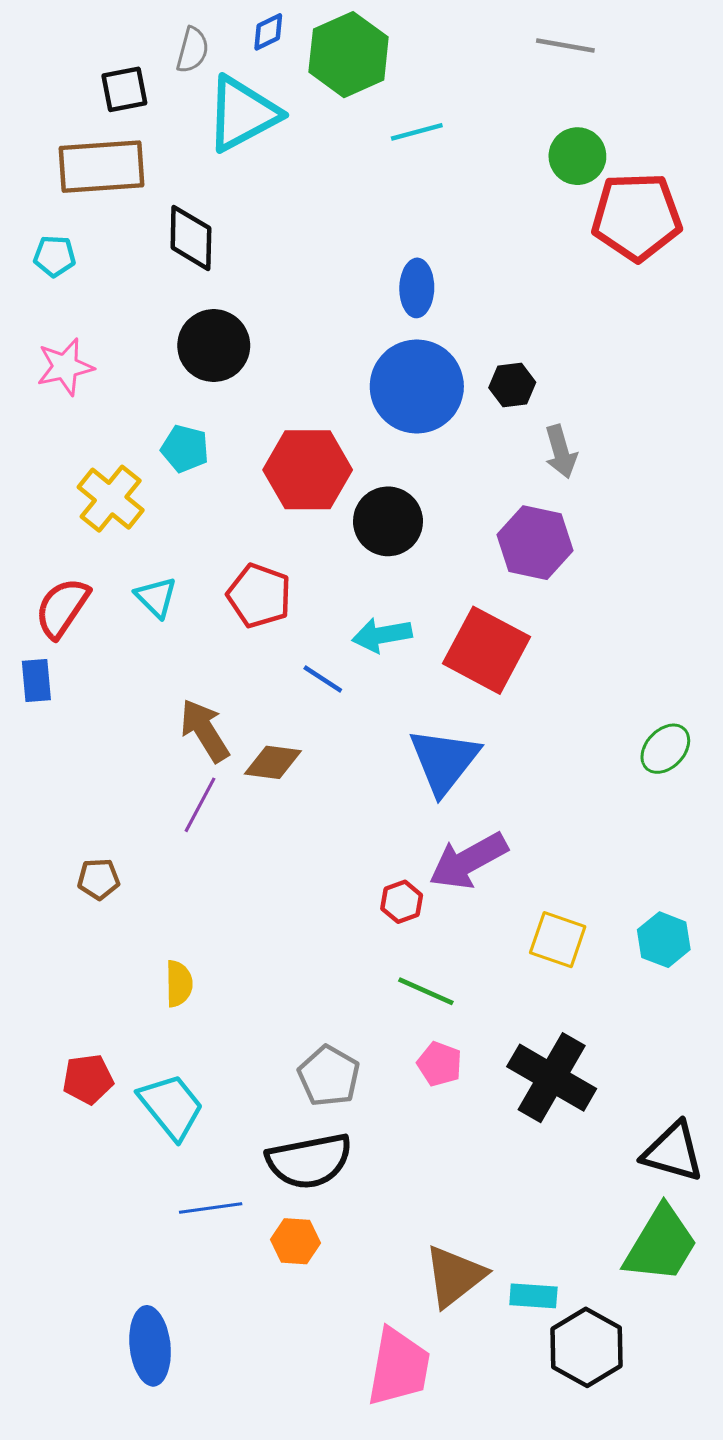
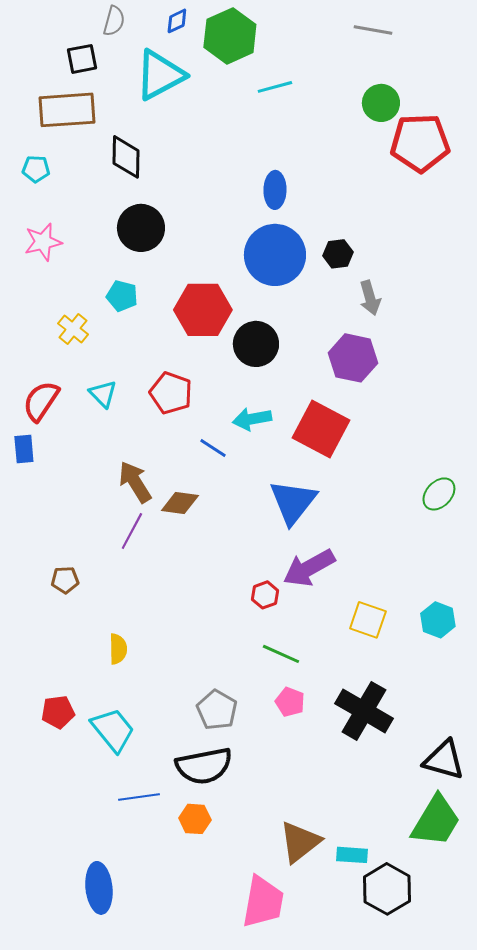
gray semicircle: (192, 50) -> (114, 21), moved
yellow cross: (111, 499) -> (73, 329), size x0.7

